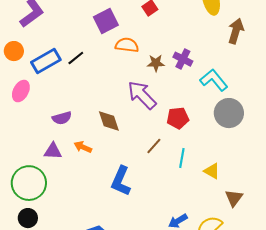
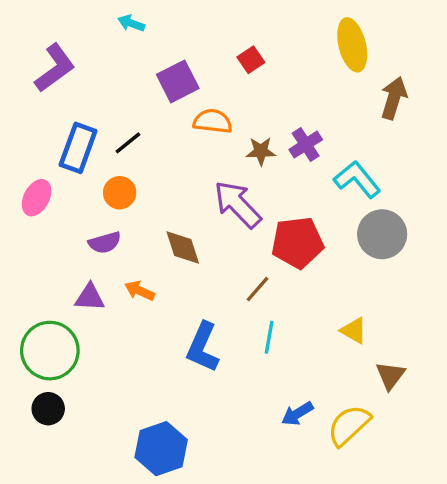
orange circle: (14, 51) -> (120, 193), moved
purple cross: (183, 59) -> (306, 145), turned 30
blue rectangle: (46, 61) -> (78, 148), turned -40
red pentagon: (178, 118) -> (297, 243), size x1.4
cyan line: (182, 158) -> (269, 337), moved

